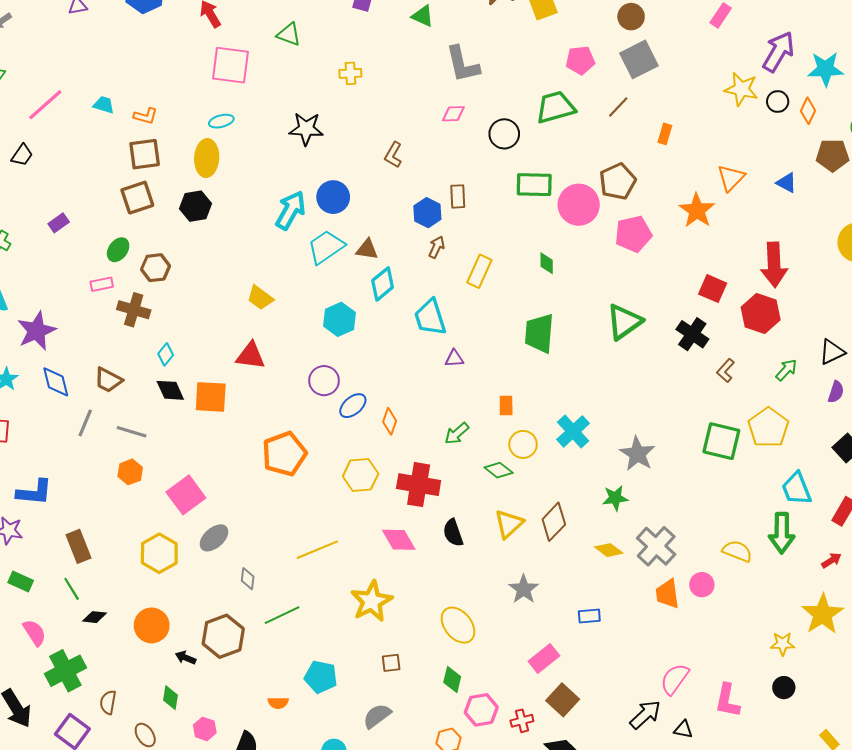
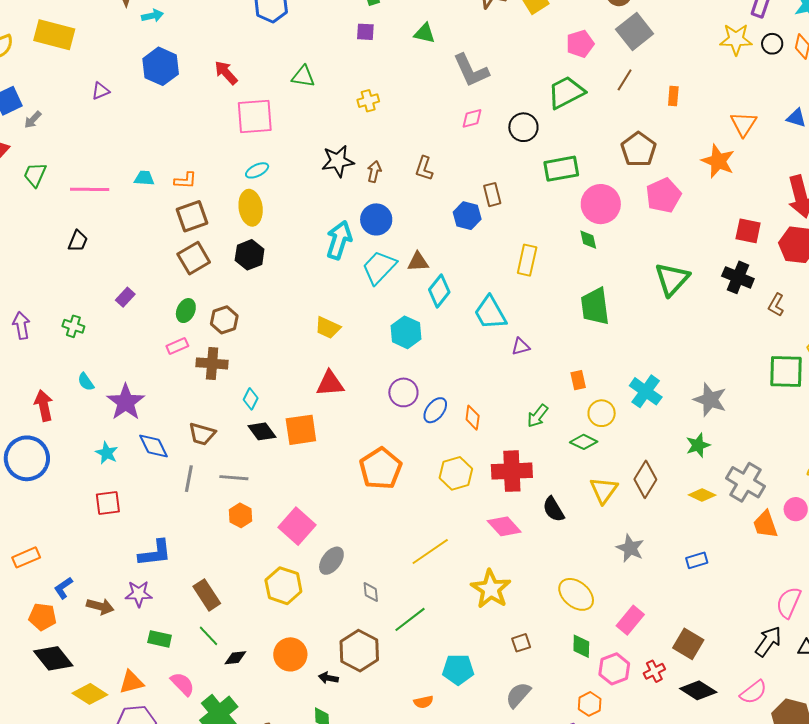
pink line: (45, 105) -> (90, 189), turned 54
pink circle: (579, 205) -> (601, 204), moved
brown arrow: (437, 247) -> (374, 172), moved
pink rectangle: (544, 658) -> (630, 620), moved

